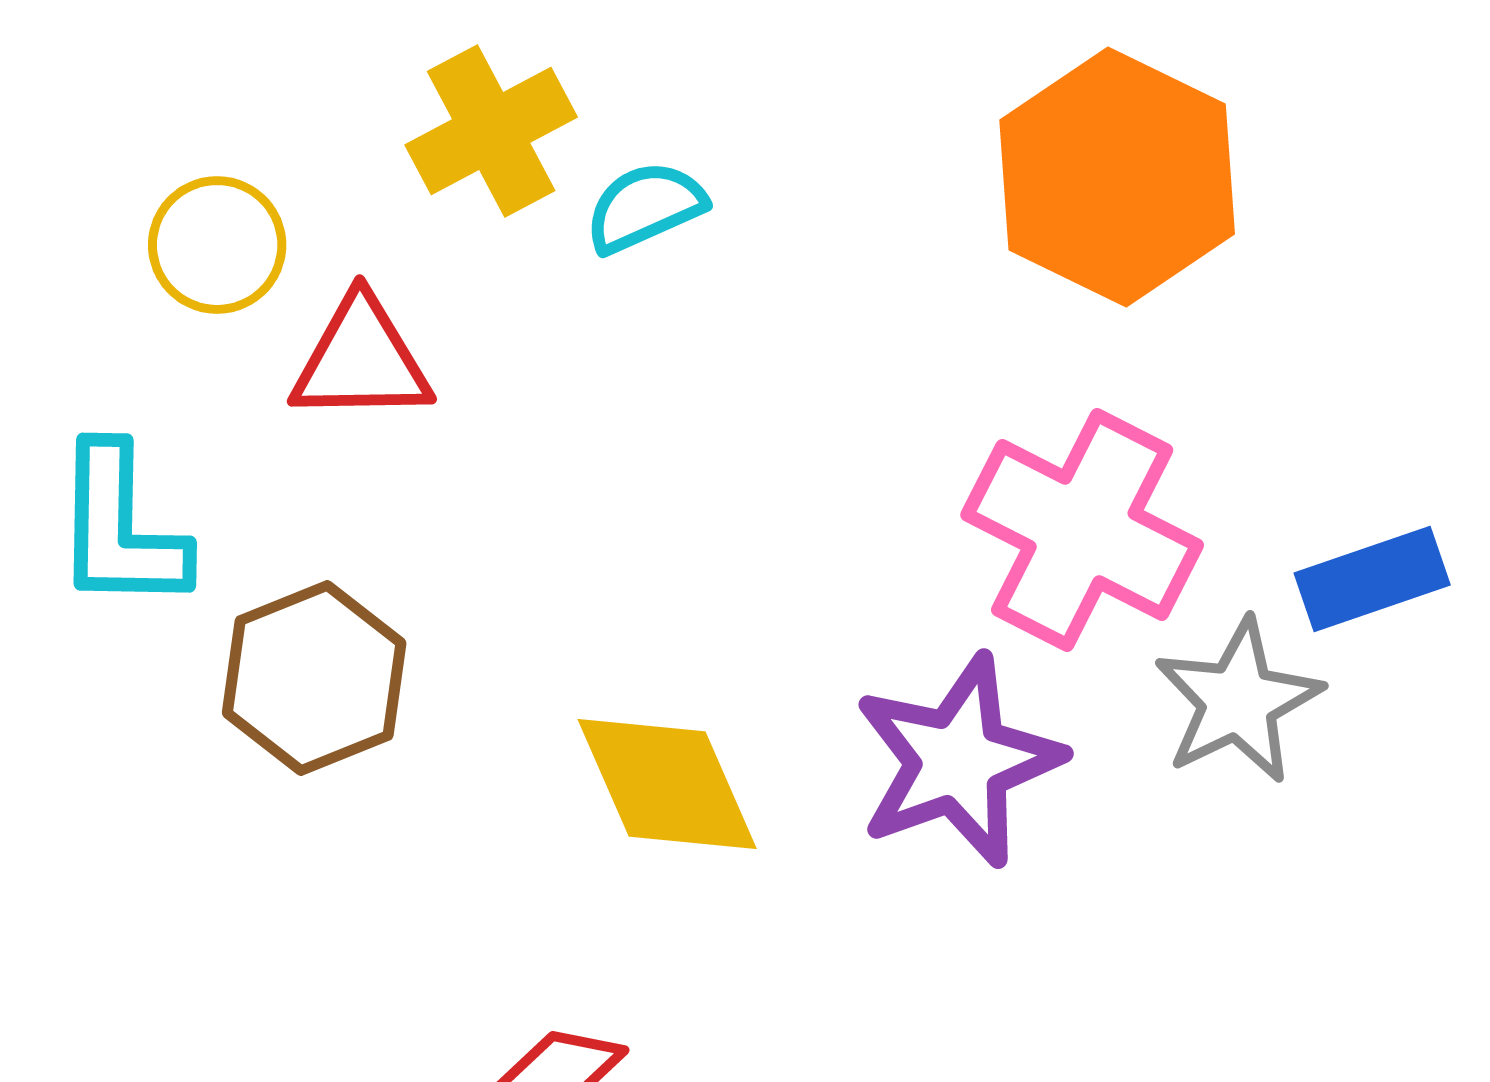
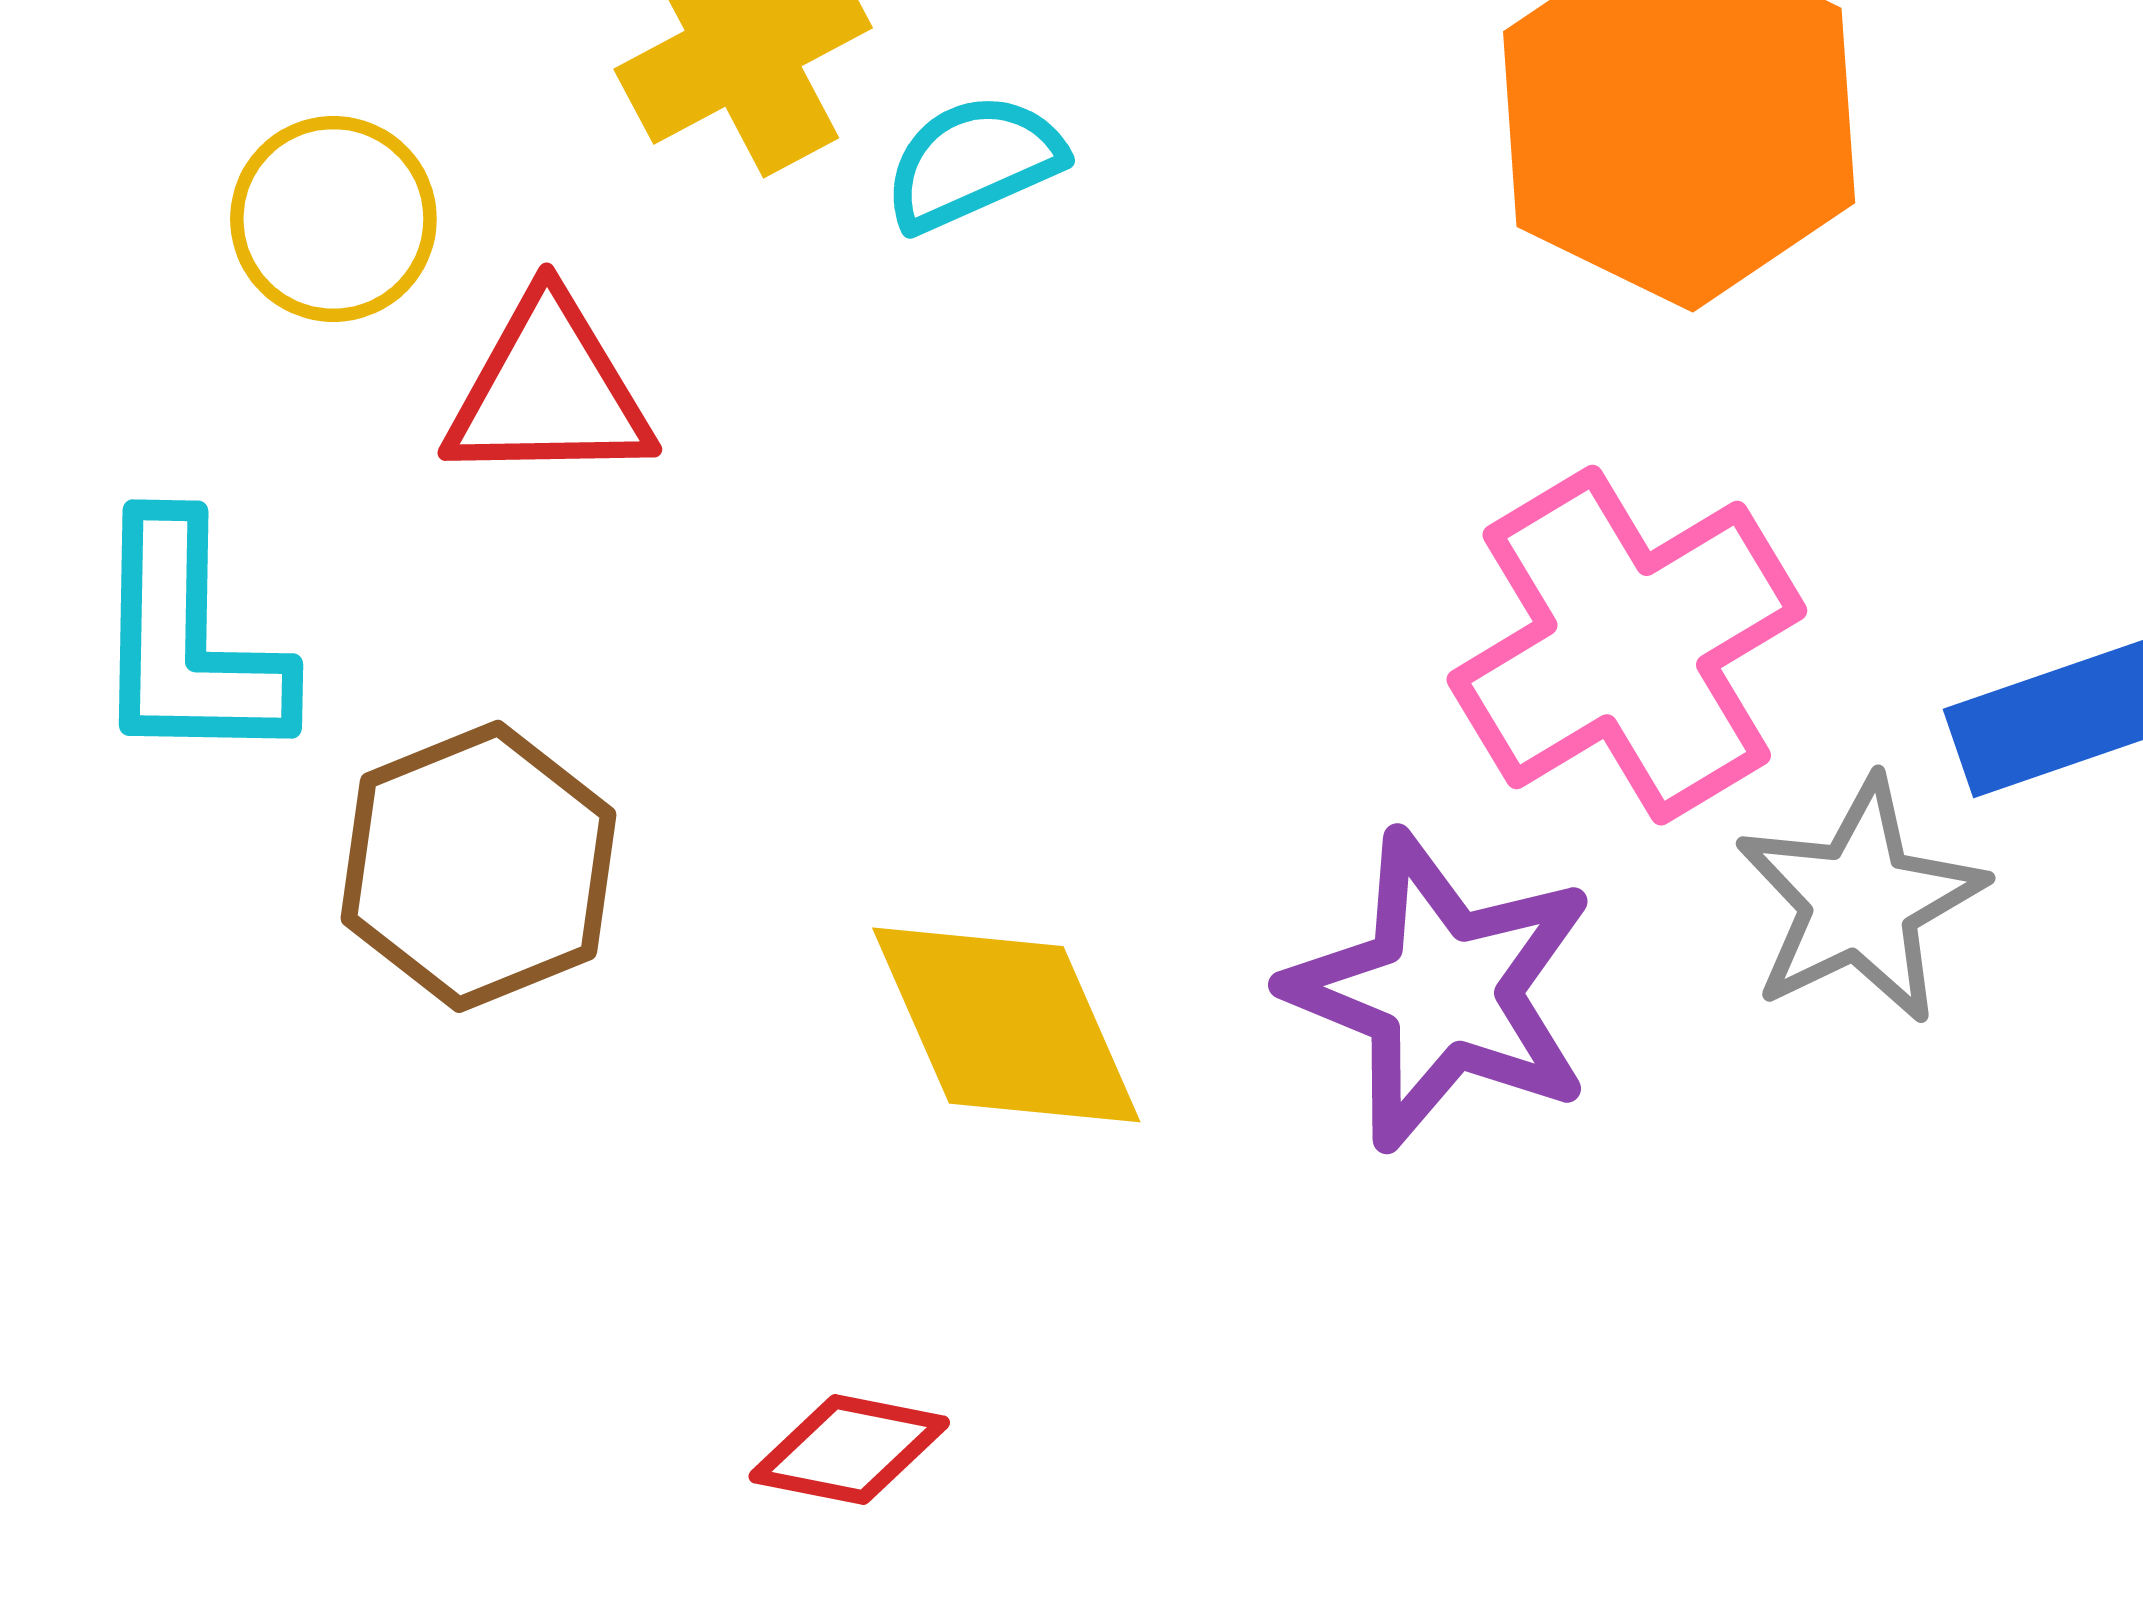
pink cross: (1082, 530) -> (1627, 645), turned 32
purple star: (958, 761) -> (1441, 990), turned -30

